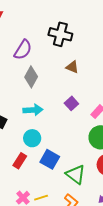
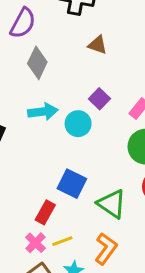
cyan circle: (32, 138) -> (78, 124), moved
red rectangle: (20, 161) -> (45, 212), moved

